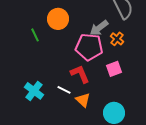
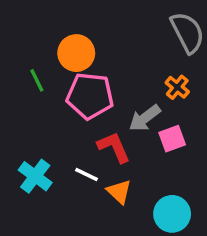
gray arrow: (99, 28) -> (145, 118), moved
pink pentagon: (89, 47) -> (90, 96), moved

